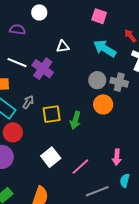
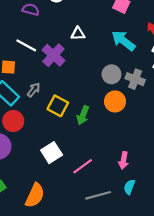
yellow square: (52, 114) -> (58, 106), turned 30

